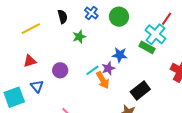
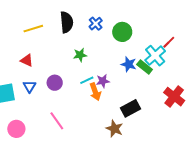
black semicircle: (63, 17) -> (67, 22), size x1.5
green star: (79, 37) -> (80, 55), moved
blue star: (120, 55) -> (129, 64), moved
red triangle: (30, 61) -> (27, 60), turned 32
purple circle: (60, 70) -> (55, 83), moved

